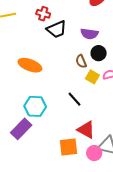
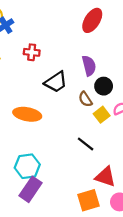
black trapezoid: (57, 29) -> (56, 82), moved
purple semicircle: (89, 34) -> (89, 66), turned -102
yellow square: (92, 77) -> (102, 115), turned 32
cyan hexagon: (35, 106) -> (27, 166), moved

